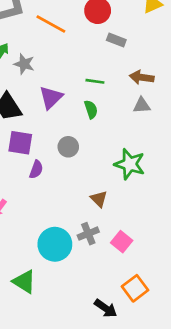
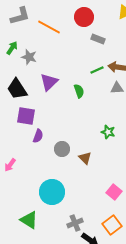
green line: (95, 81) -> (97, 70), moved, turned -32
gray circle: (68, 147) -> (62, 149), moved
green star: (130, 164) -> (108, 132), size x0.6
gray cross: (88, 234) -> (75, 223), moved
pink square: (122, 242) -> (114, 192), moved

